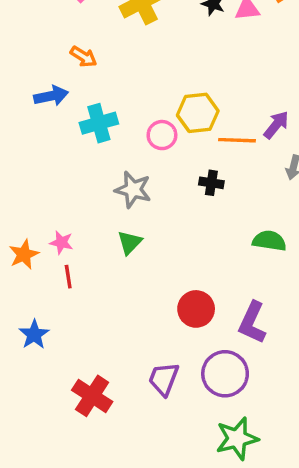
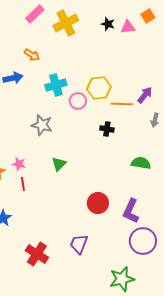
cyan cross: (99, 123) -> (56, 85), moved
gray star: (133, 190) -> (42, 125), moved
purple circle: (225, 374) -> (143, 241), moved

